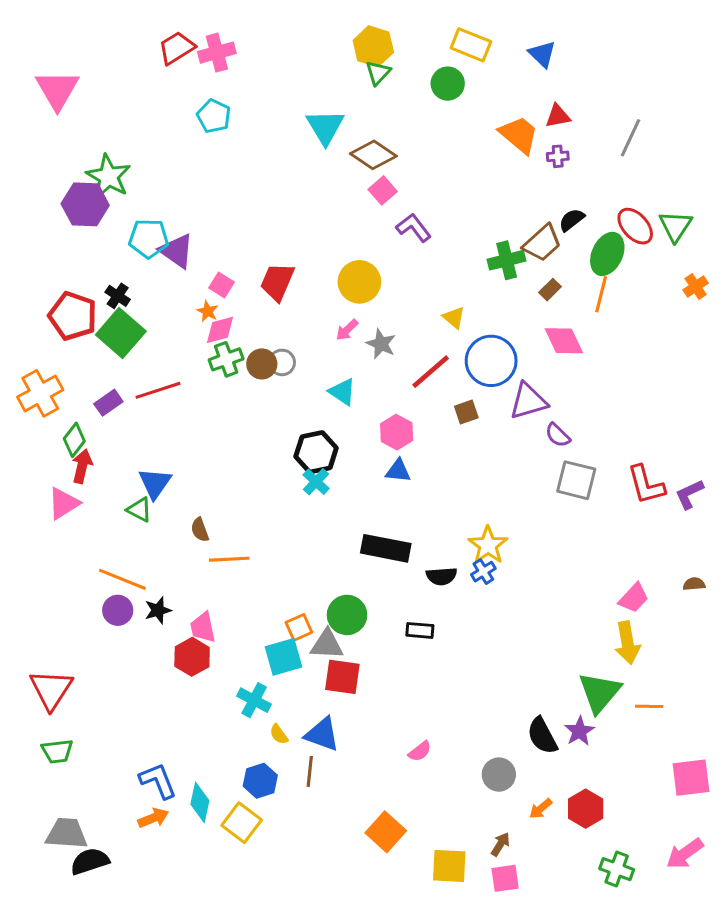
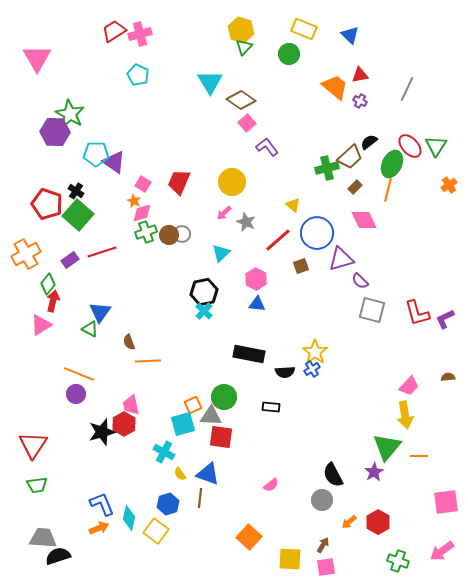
purple cross: (558, 156) -> (360, 101), turned 32
cyan triangle: (342, 392) -> (221, 253), turned 42
black star: (158, 610) -> (102, 432), moved, size x1.5
black semicircle: (542, 736) -> (333, 475), moved

